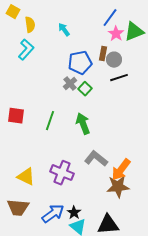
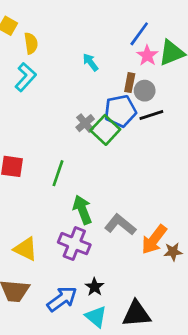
cyan arrow: (64, 30) -> (90, 62), moved
blue pentagon: (80, 63) -> (120, 111), moved
green square: (85, 89) -> (105, 130), size x1.5
green arrow: (83, 124) -> (82, 210), moved
brown star: (118, 187) -> (173, 252), moved, size x0.6
black star: (74, 213) -> (95, 287), moved

